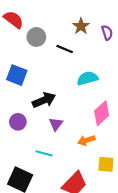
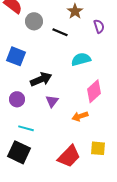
purple semicircle: (107, 33) -> (99, 26), moved
cyan line: (44, 153) -> (26, 128), moved
yellow square: (106, 164) -> (98, 148), moved

